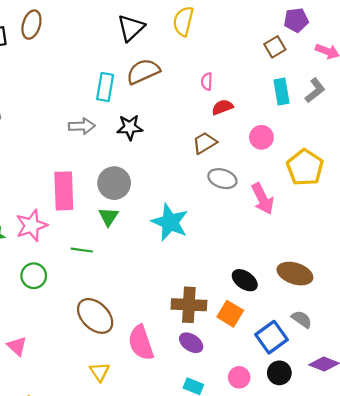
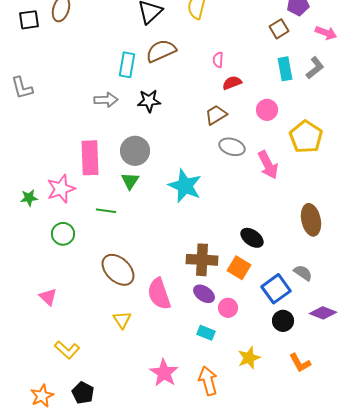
brown ellipse: (295, 274) -> (311, 220), moved, turned 60
pink circle: (239, 377) -> (228, 308), moved

